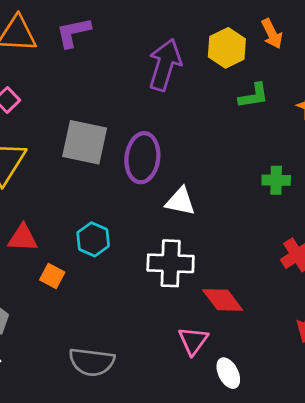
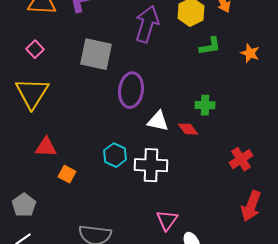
gray square: (85, 142) -> (96, 54), moved
green cross: (276, 180) -> (205, 105), moved
cyan hexagon: (93, 239) -> (115, 155), moved
red diamond: (223, 300) -> (188, 129), moved, size x0.7

